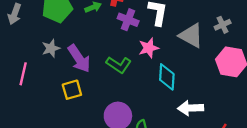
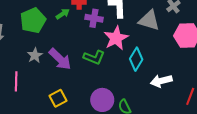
pink star: (149, 48) -> (116, 38), size x1.4
cyan diamond: (167, 77) -> (136, 59), turned 40
yellow square: (72, 90) -> (58, 98), moved

